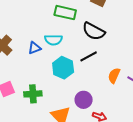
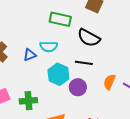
black line: (89, 56) -> (84, 63), turned 36
purple circle: (84, 100) -> (78, 87), moved

